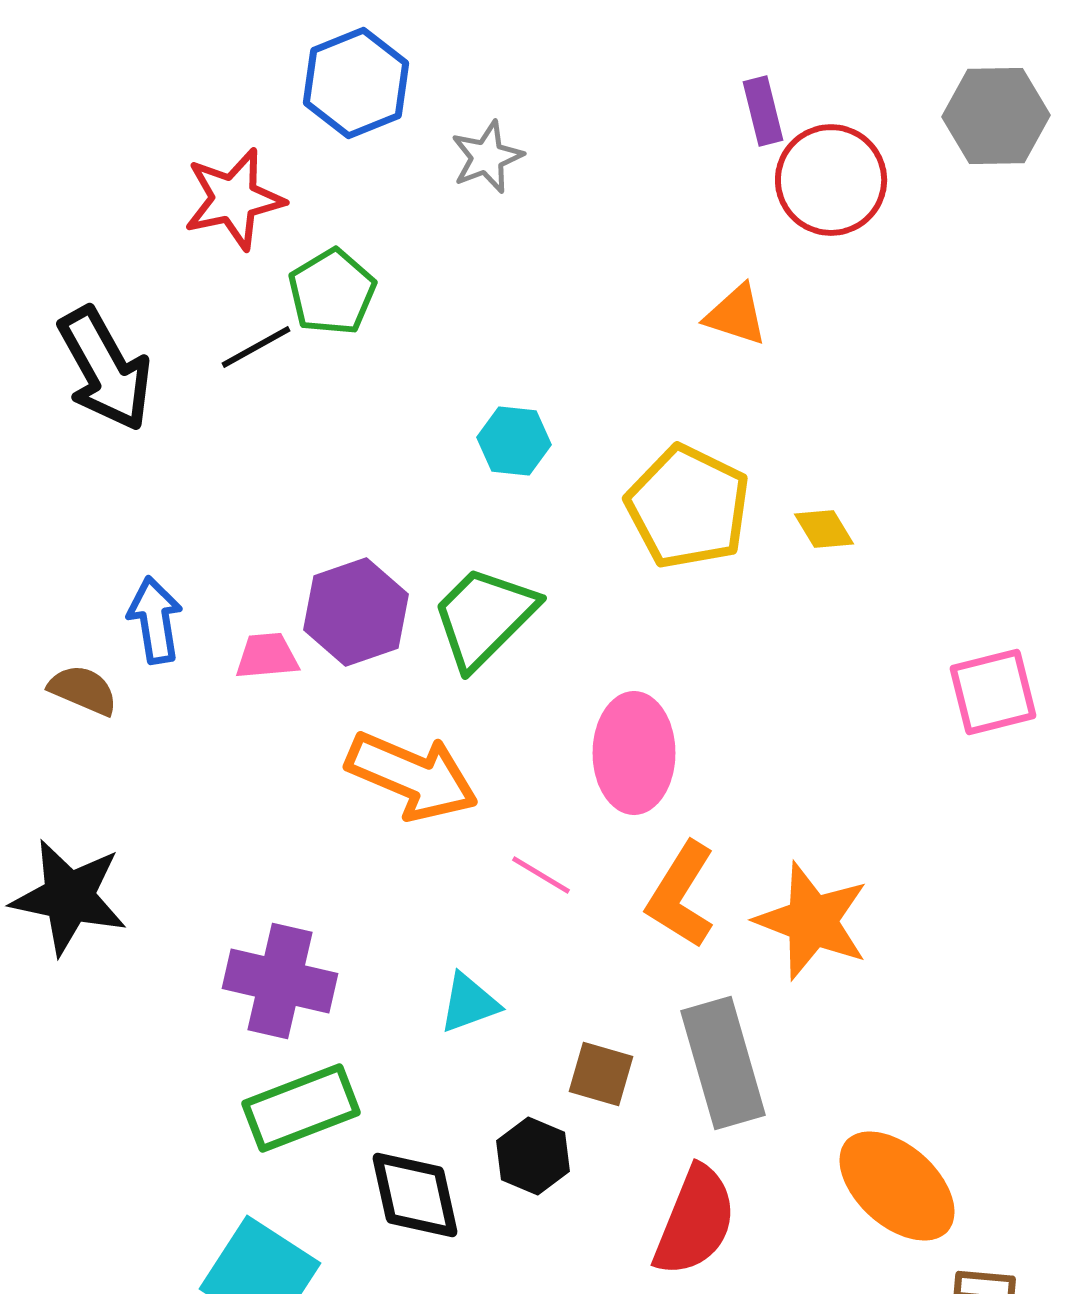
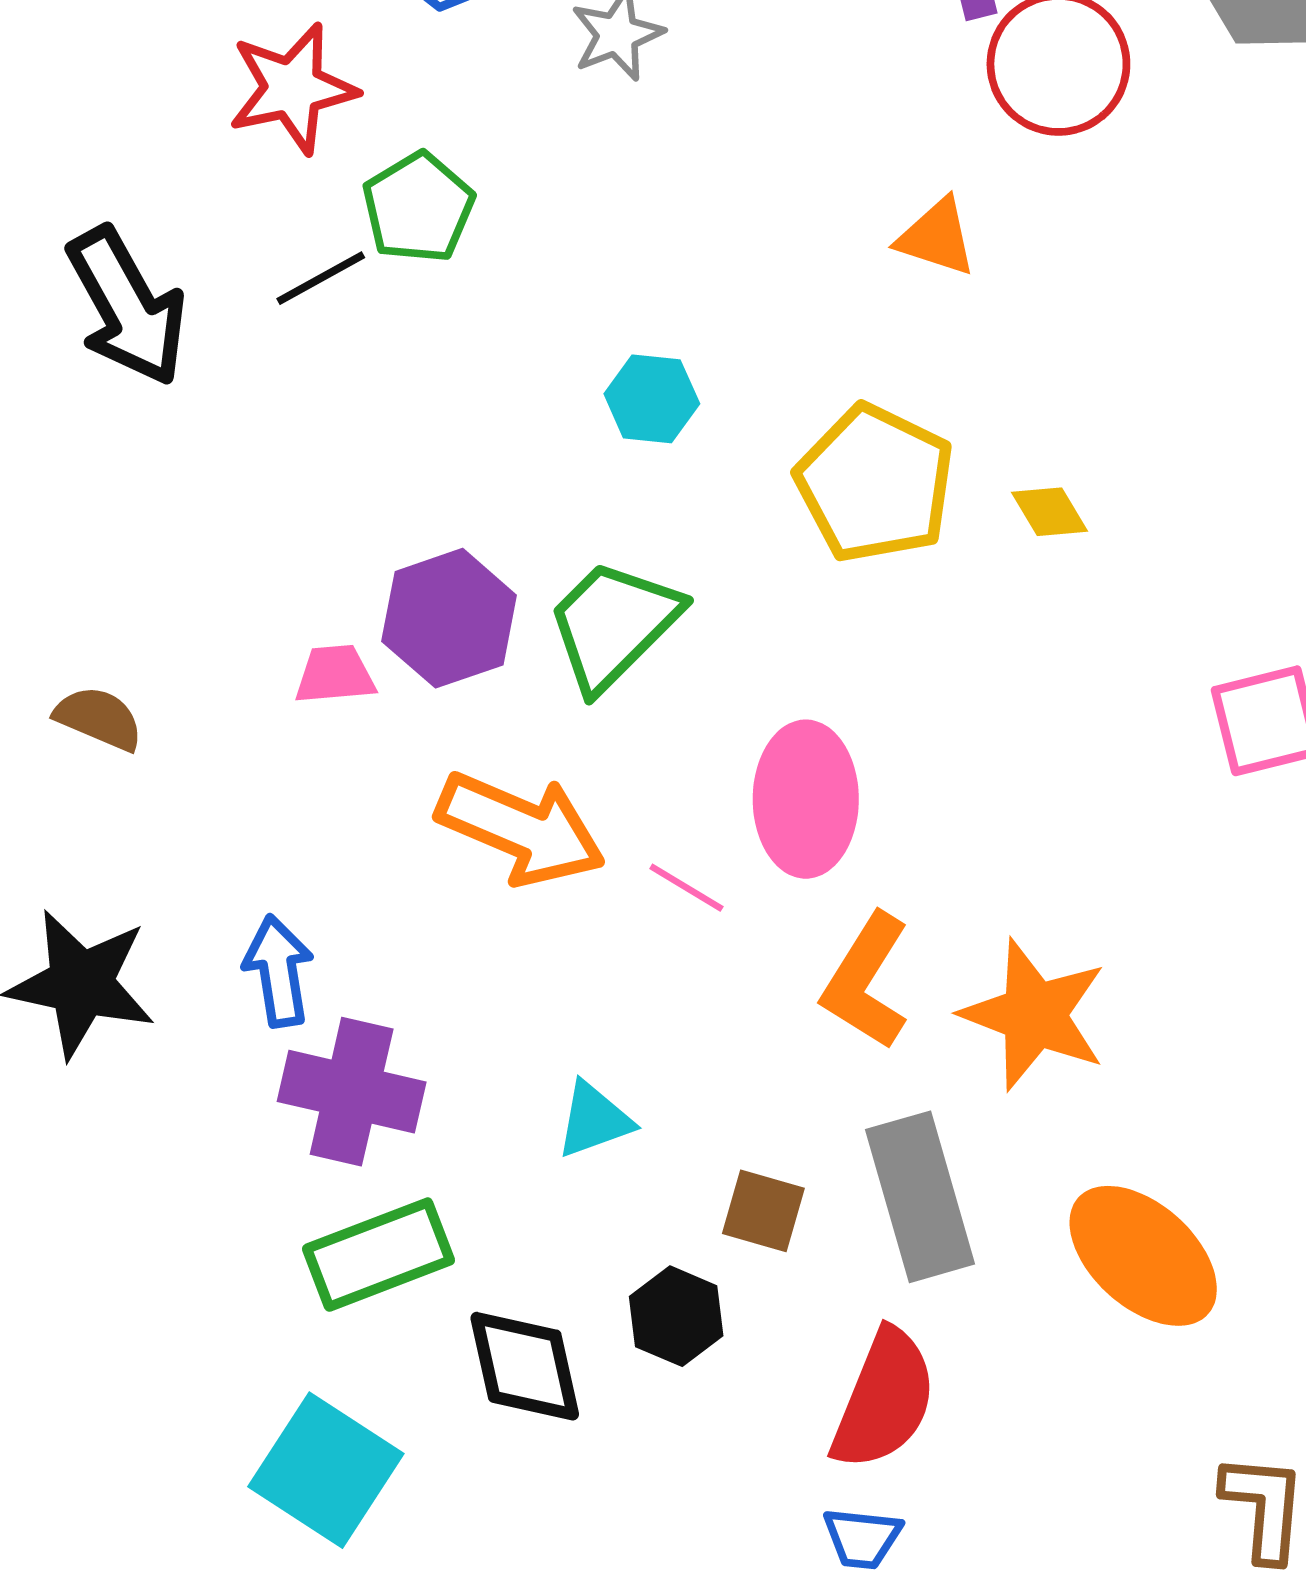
blue arrow: (155, 620) -> (278, 971), moved
pink line: (541, 875) -> (686, 888), moved
orange ellipse: (897, 1186) -> (1143, 1256), moved

